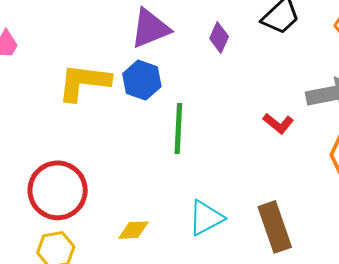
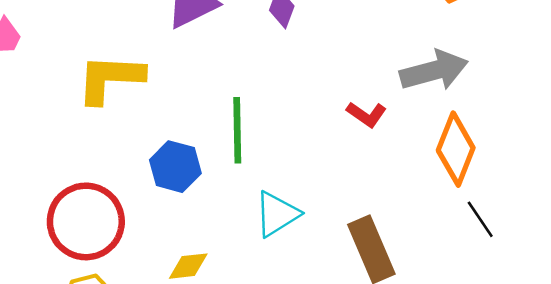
blue hexagon: (142, 80) -> (175, 167), moved
cyan triangle: (206, 218) -> (277, 214), moved

